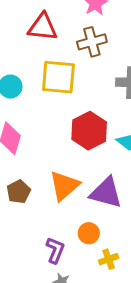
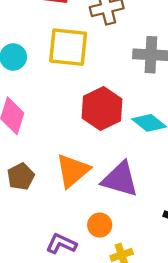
purple L-shape: (55, 250) -> (61, 244), turned -88

